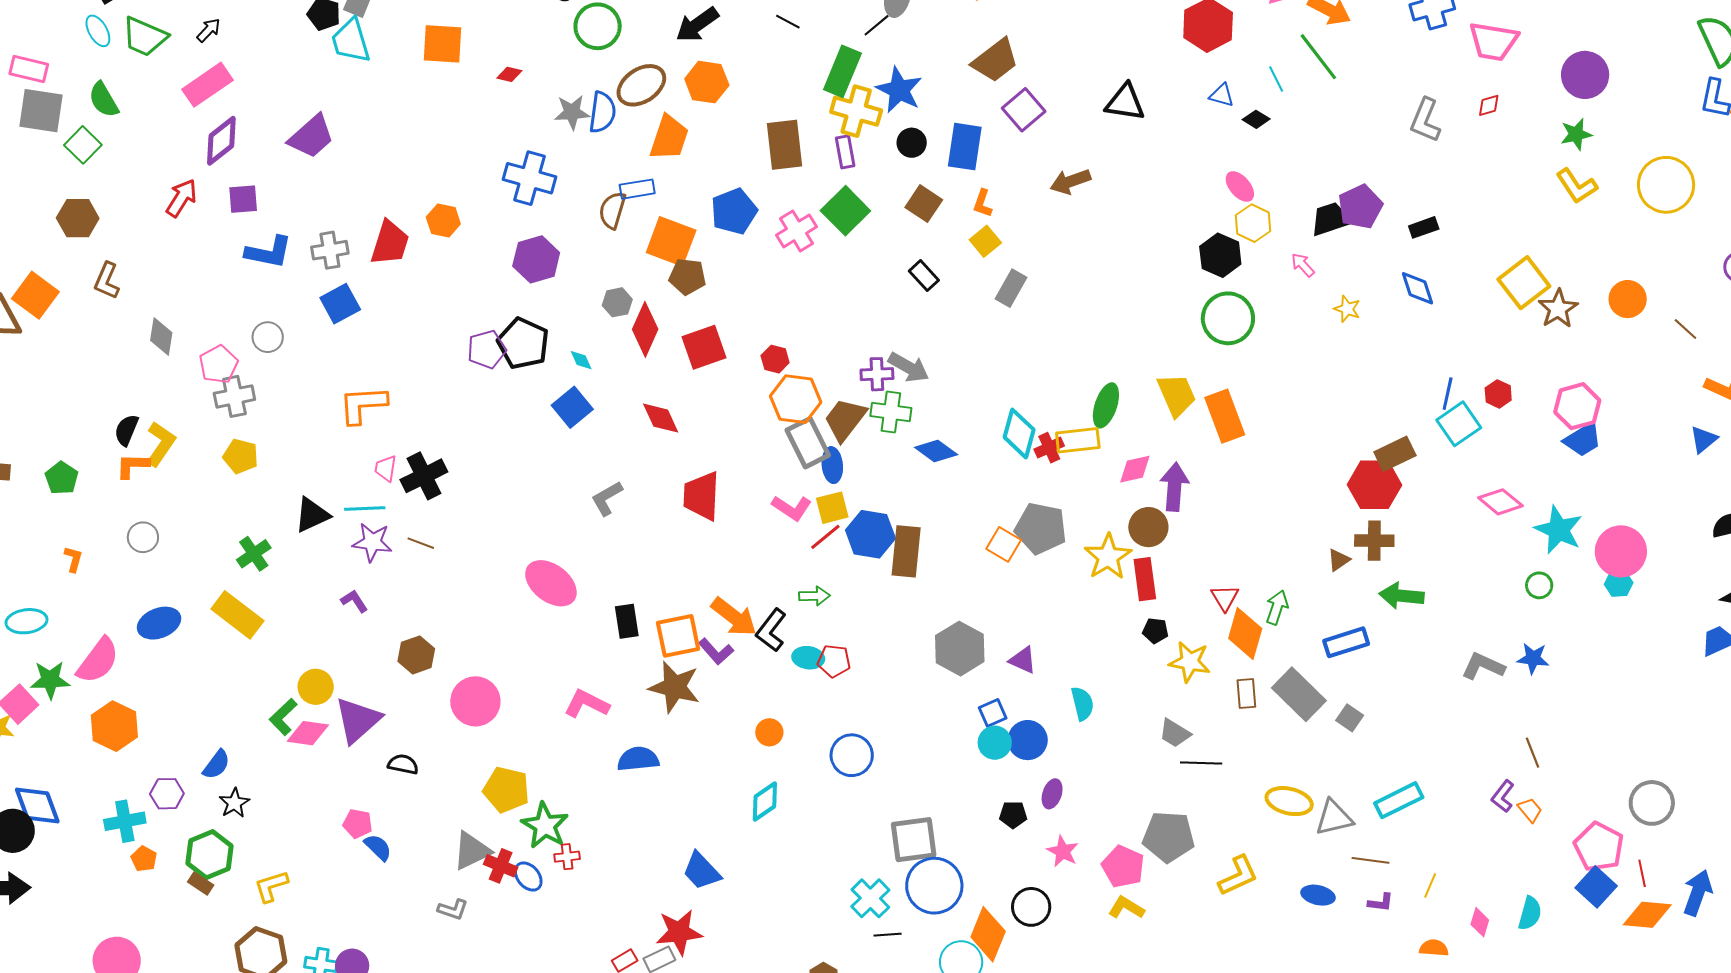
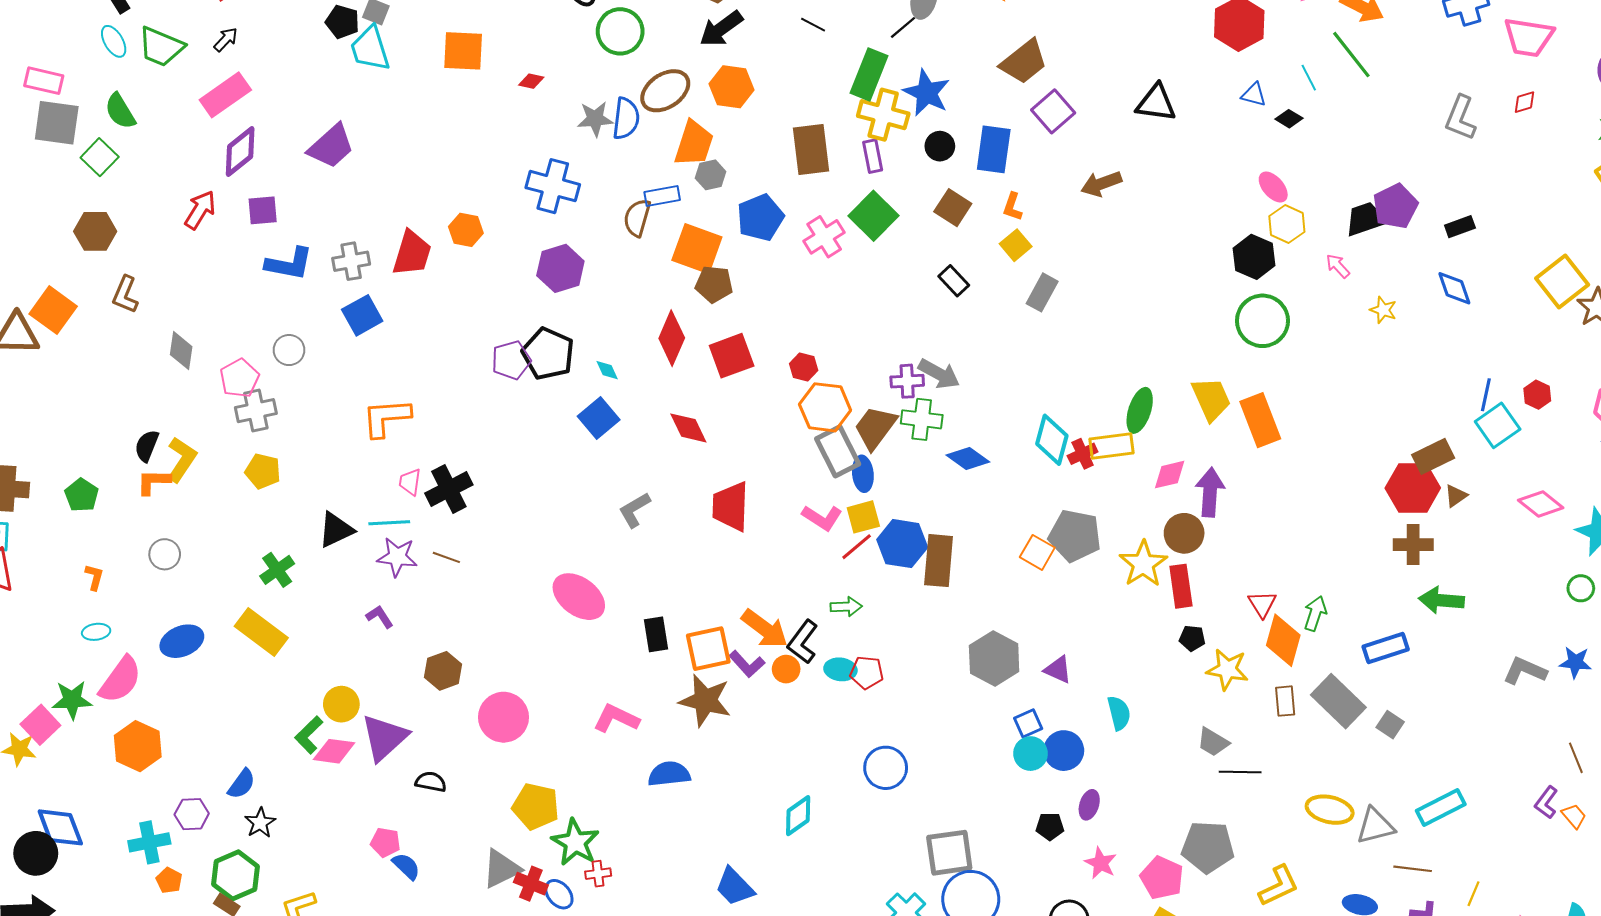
gray hexagon: (617, 302) -> (711, 175), moved
brown triangle: (1339, 560) -> (1456, 496), moved
cyan ellipse: (27, 621) -> (96, 632), moved, size x0.7
orange circle: (769, 732) -> (786, 669), moved

